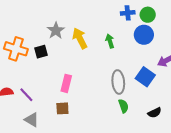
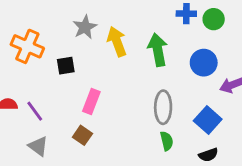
blue circle: (144, 35) -> (204, 63), moved
green arrow: (110, 41) -> (158, 50), size x1.6
black square: (41, 52) -> (66, 66), moved
blue square: (145, 77) -> (208, 120), moved
brown square: (62, 108) -> (82, 135), turned 32

